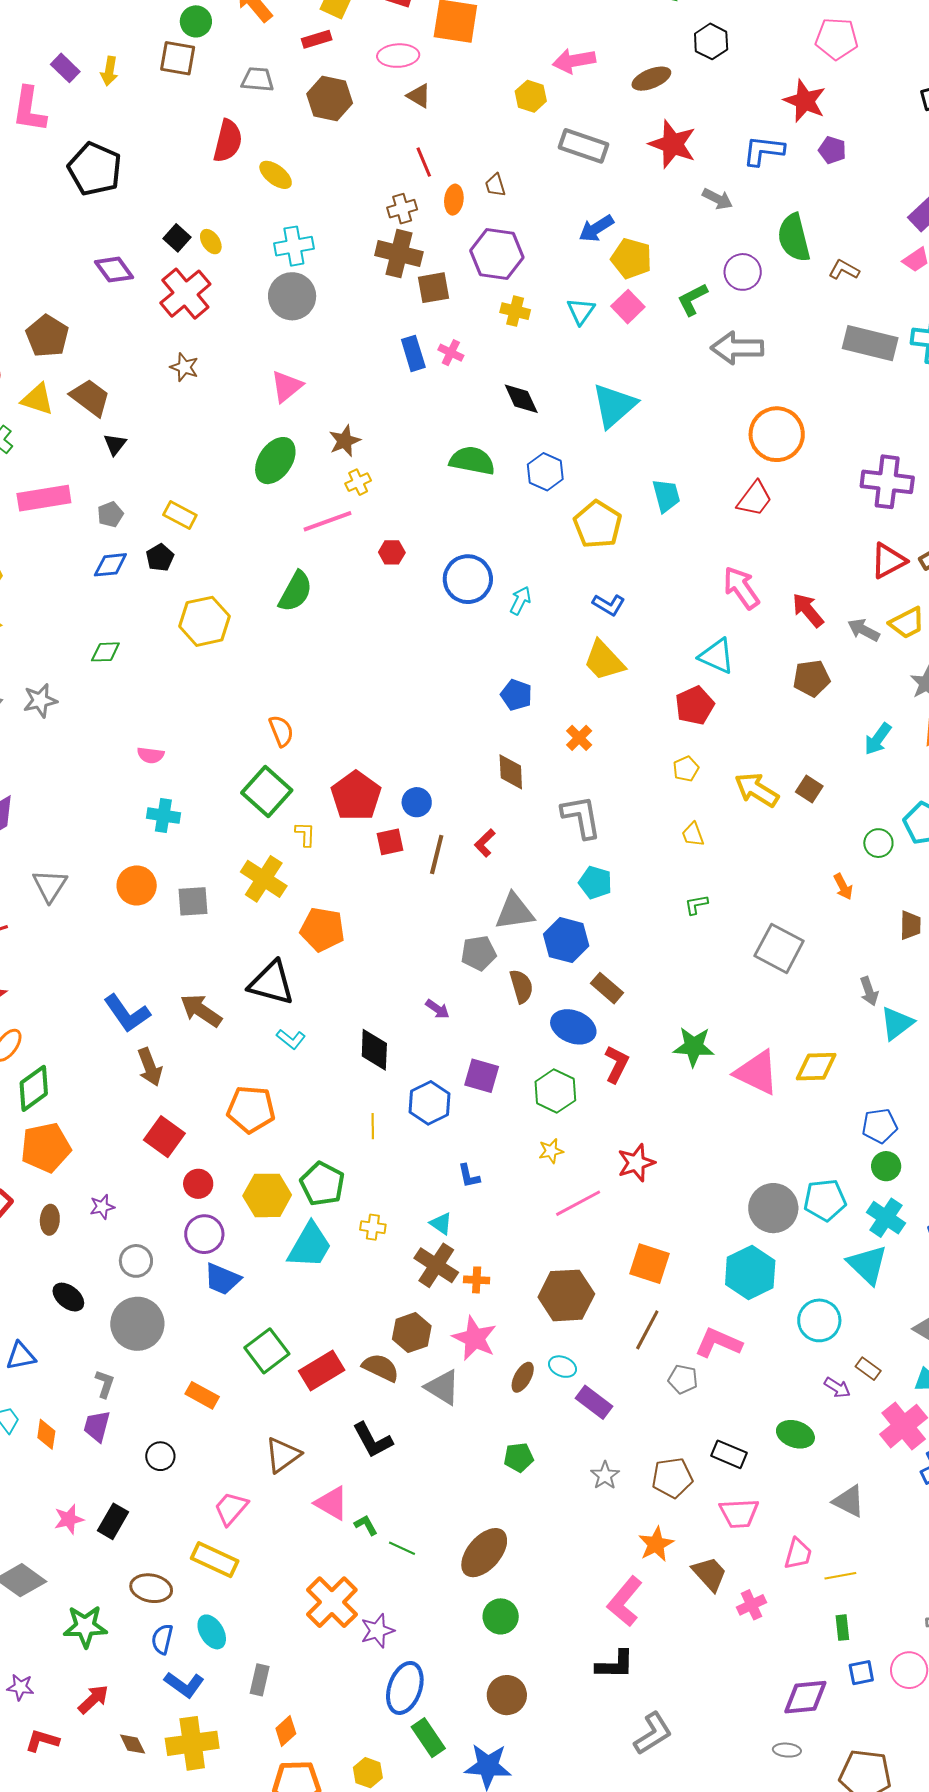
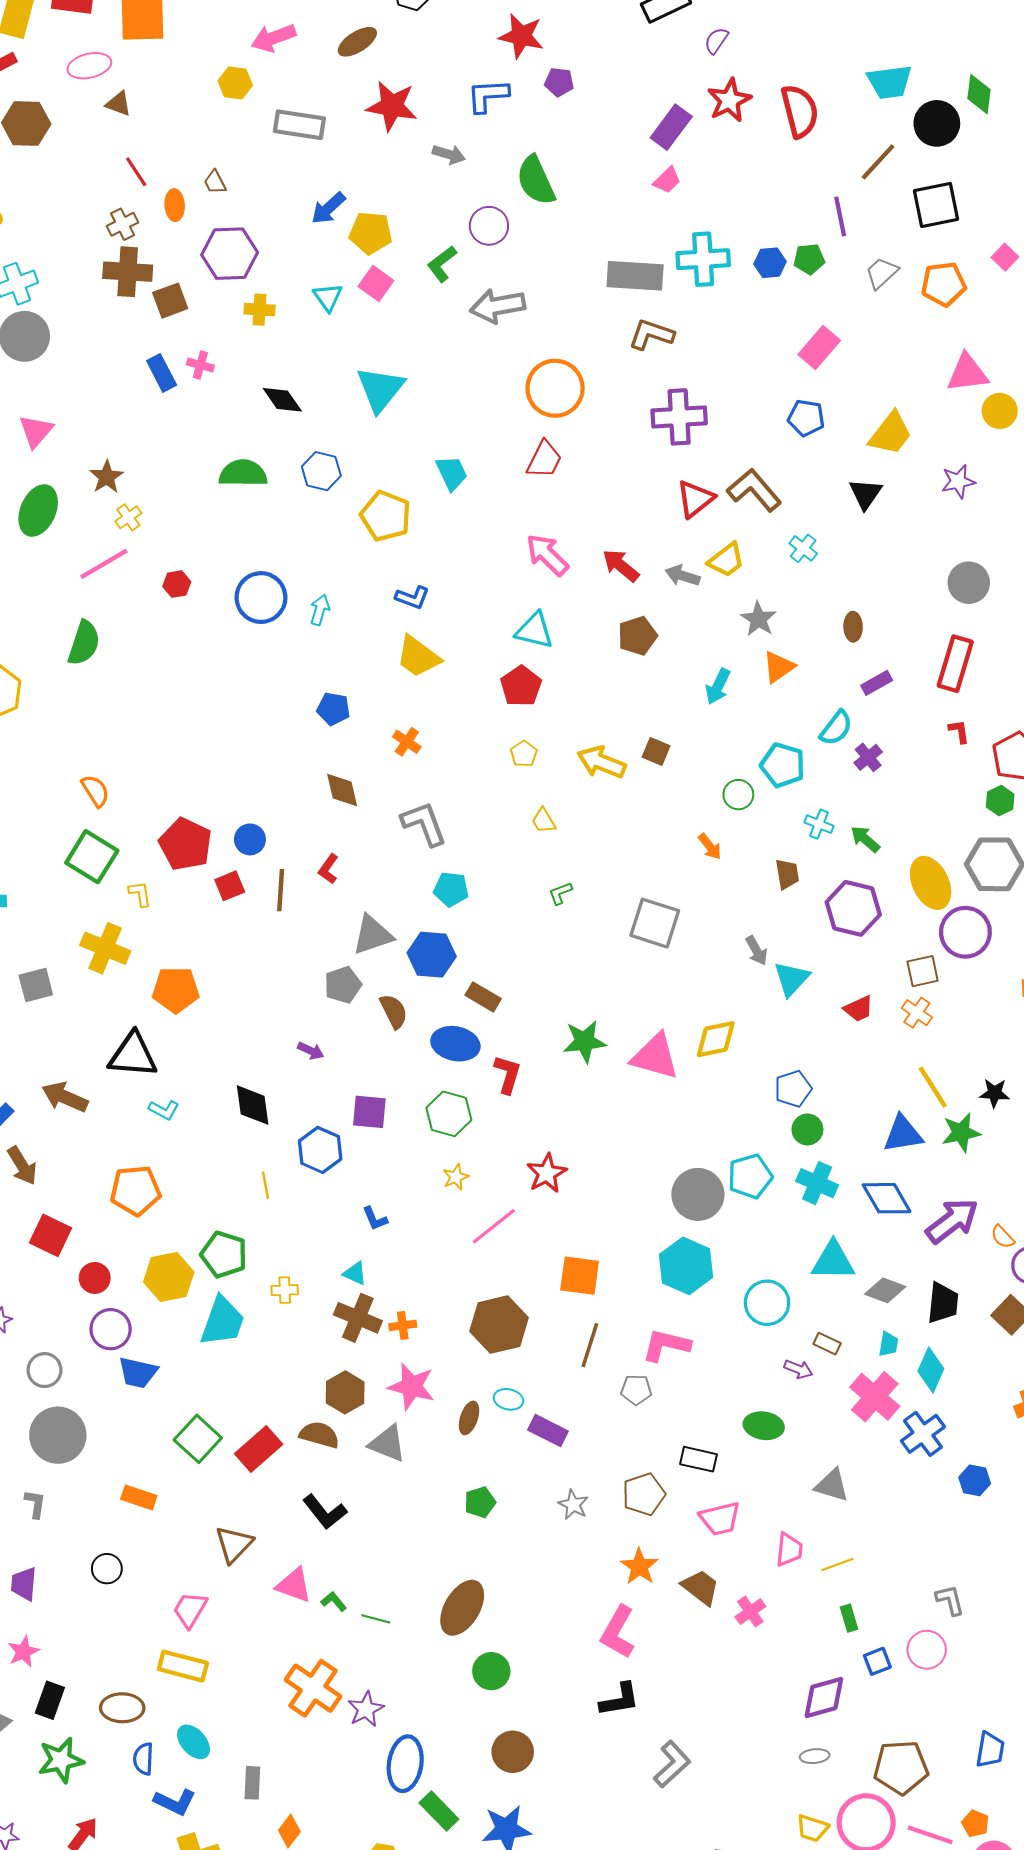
brown L-shape: (844, 270) -> (651, 334), moved, size x1.4
cyan triangle: (867, 1265) -> (833, 1261), moved, turned -33
purple trapezoid: (97, 1426) -> (24, 1584), moved
black rectangle: (113, 1521) -> (50, 1700), moved

